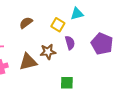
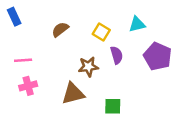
cyan triangle: (77, 14) -> (137, 24), moved
brown triangle: (28, 62) -> (73, 94), moved

